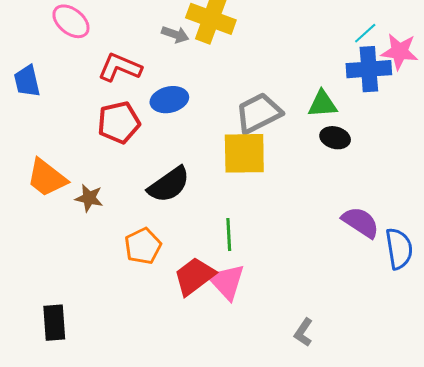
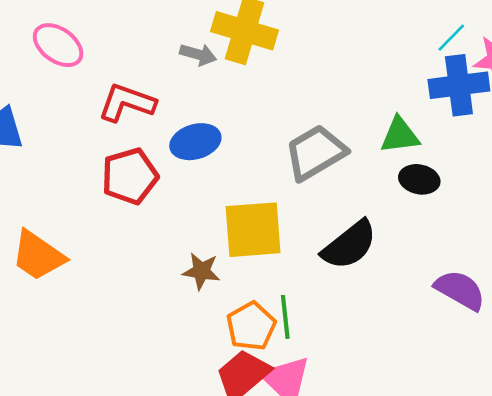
yellow square: (244, 153) -> (253, 230), moved
black semicircle: (169, 185) -> (349, 245), moved
brown star: (89, 198) -> (201, 271), moved
orange pentagon: (143, 246) -> (251, 326), moved

